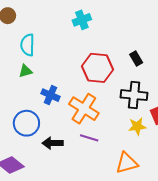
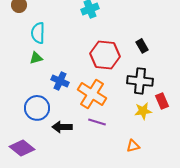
orange triangle: (127, 163) -> (133, 146), size x0.6

